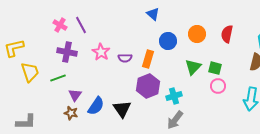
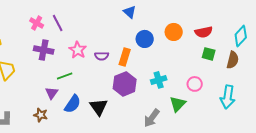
red semicircle: (227, 34) -> (204, 32), turned -114
green triangle: (193, 67) -> (178, 104), moved
green square: (215, 68) -> (209, 54), moved
green line: (58, 78) -> (65, 76), moved
cyan cross: (174, 96) -> (159, 80), moved
brown star: (71, 113) -> (41, 115), moved

